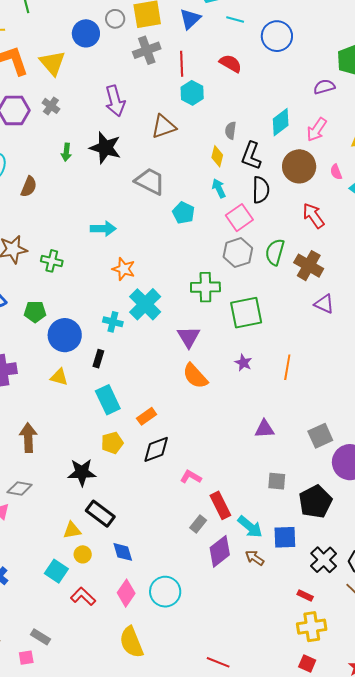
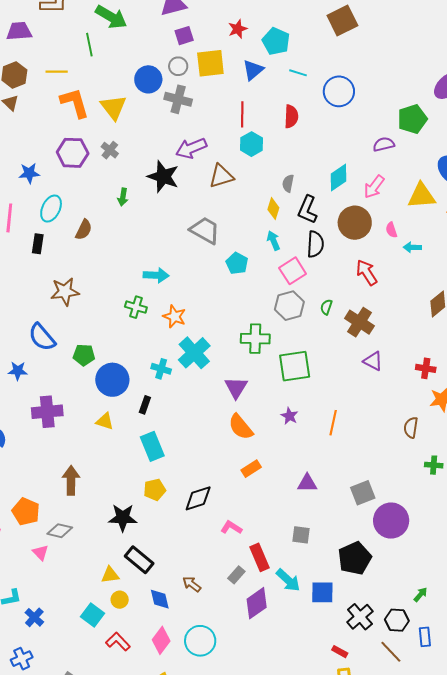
gray cross: (147, 50) -> (178, 99), moved, turned 32
red semicircle: (231, 63) -> (291, 116), turned 60
purple arrow: (115, 101) -> (191, 148), moved, turned 80
black star: (105, 148) -> (163, 177), moved
green semicircle: (275, 252) -> (326, 307), size x0.6
green cross: (52, 261) -> (136, 307), moved
orange rectangle: (147, 416) -> (251, 469), moved
gray square: (277, 481) -> (301, 535), moved
brown arrow: (255, 558) -> (192, 584), moved

